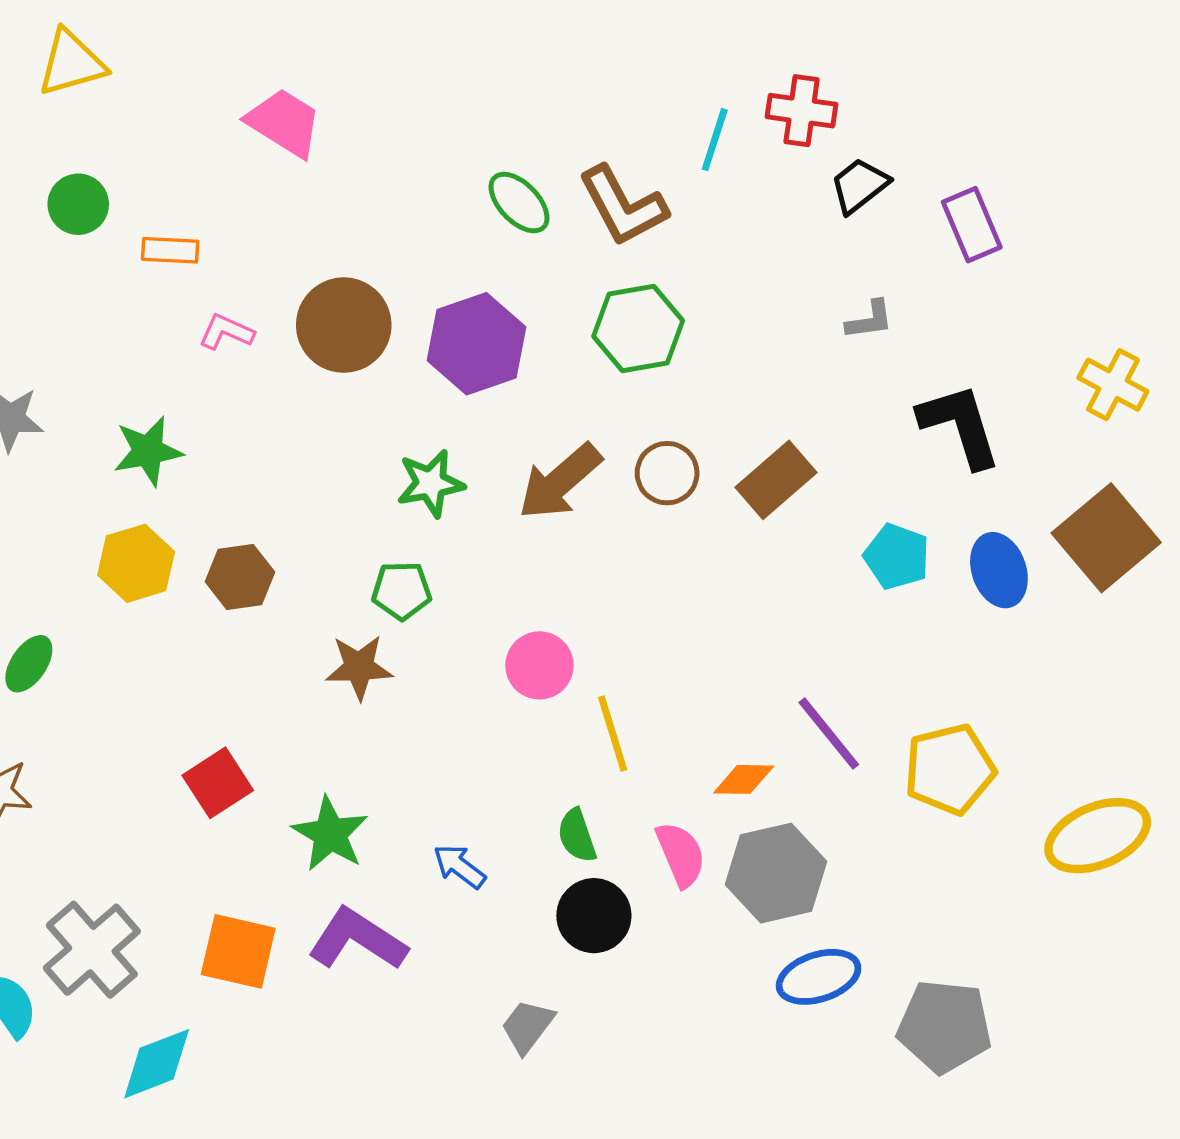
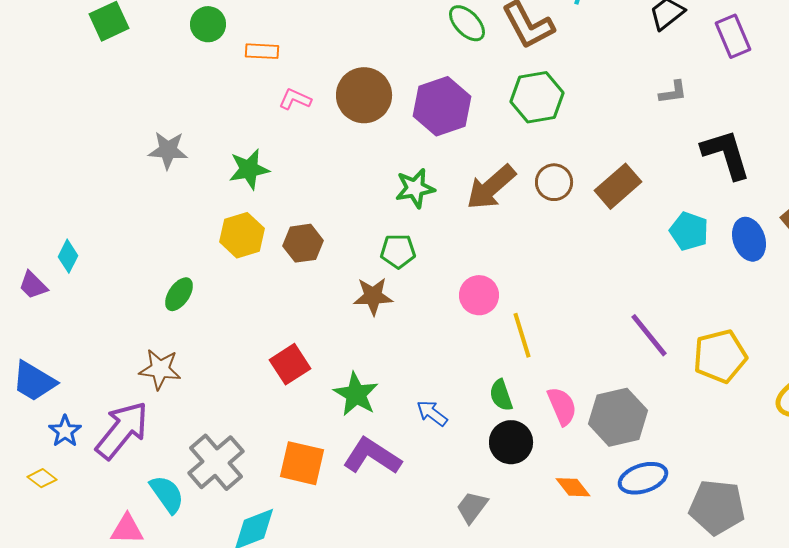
orange diamond: (744, 779) -> (573, 487), moved, turned 51

